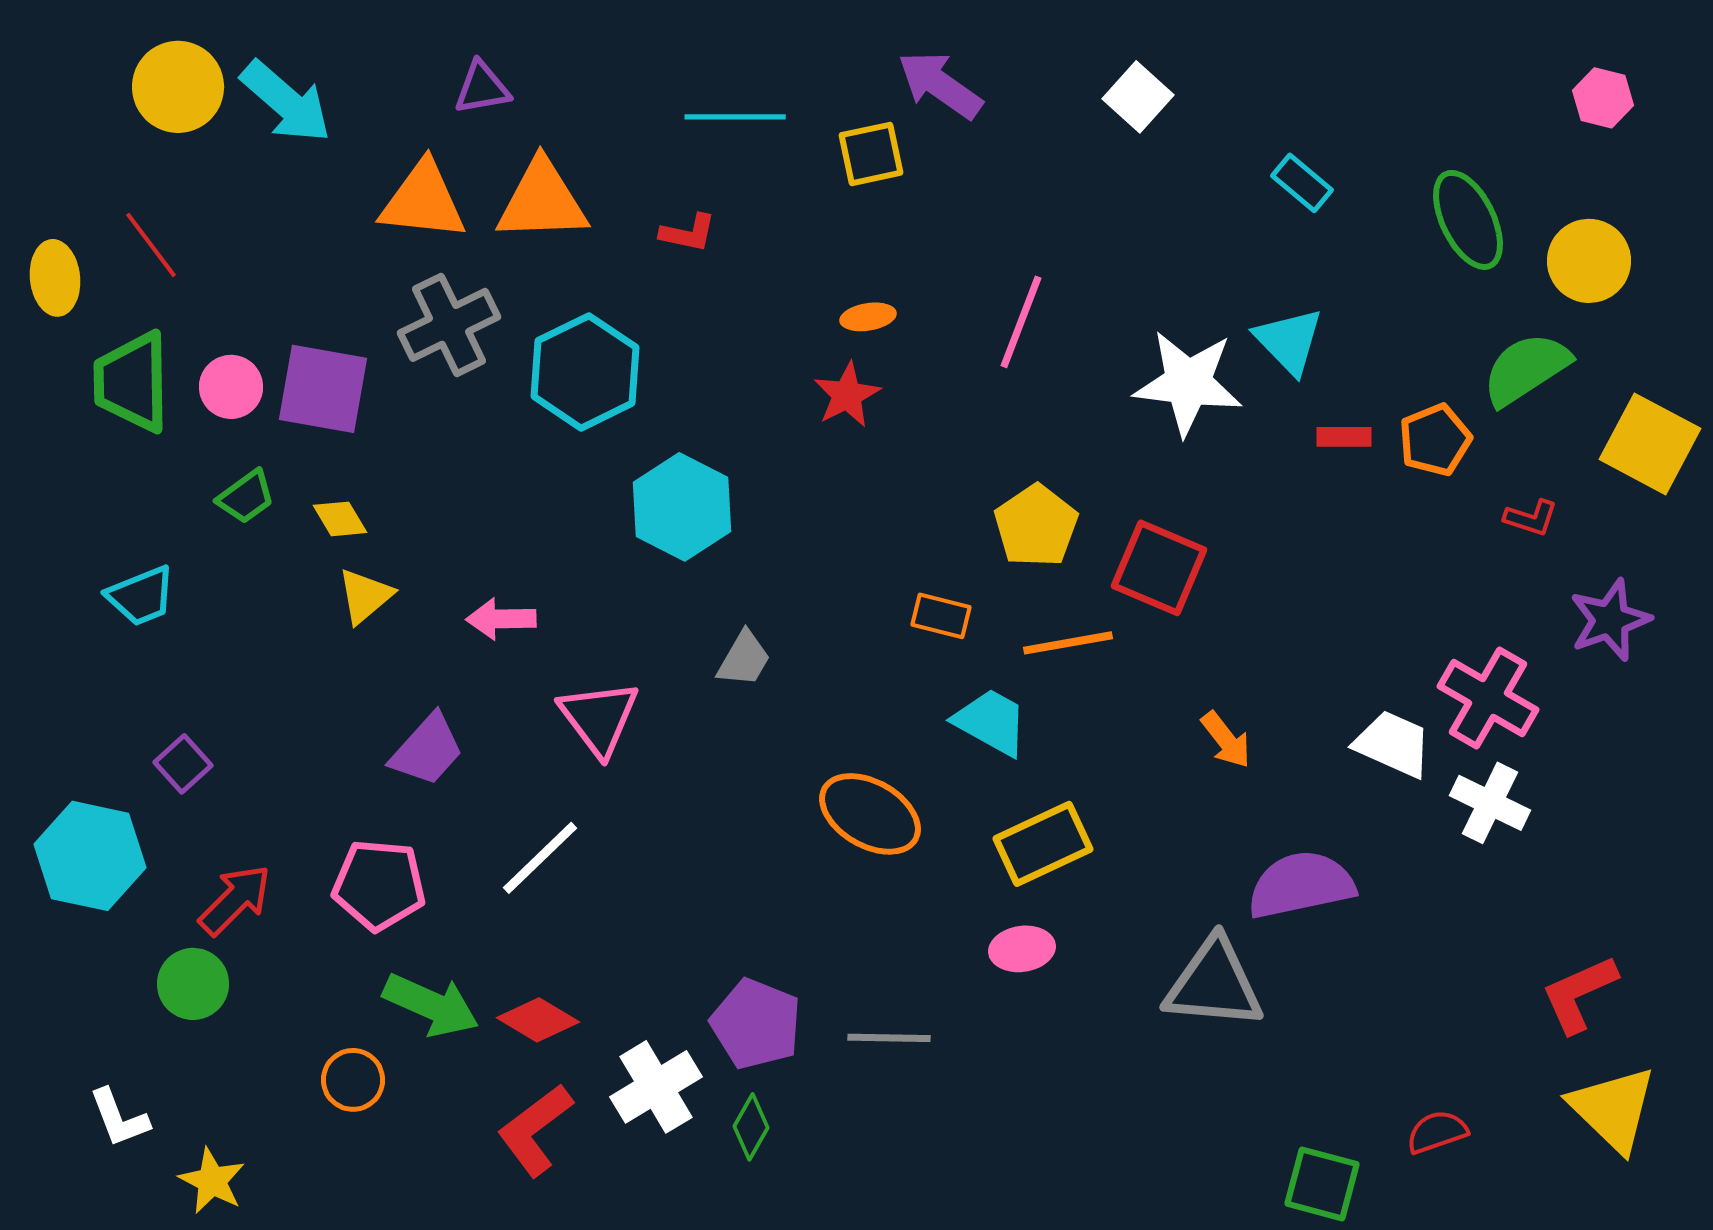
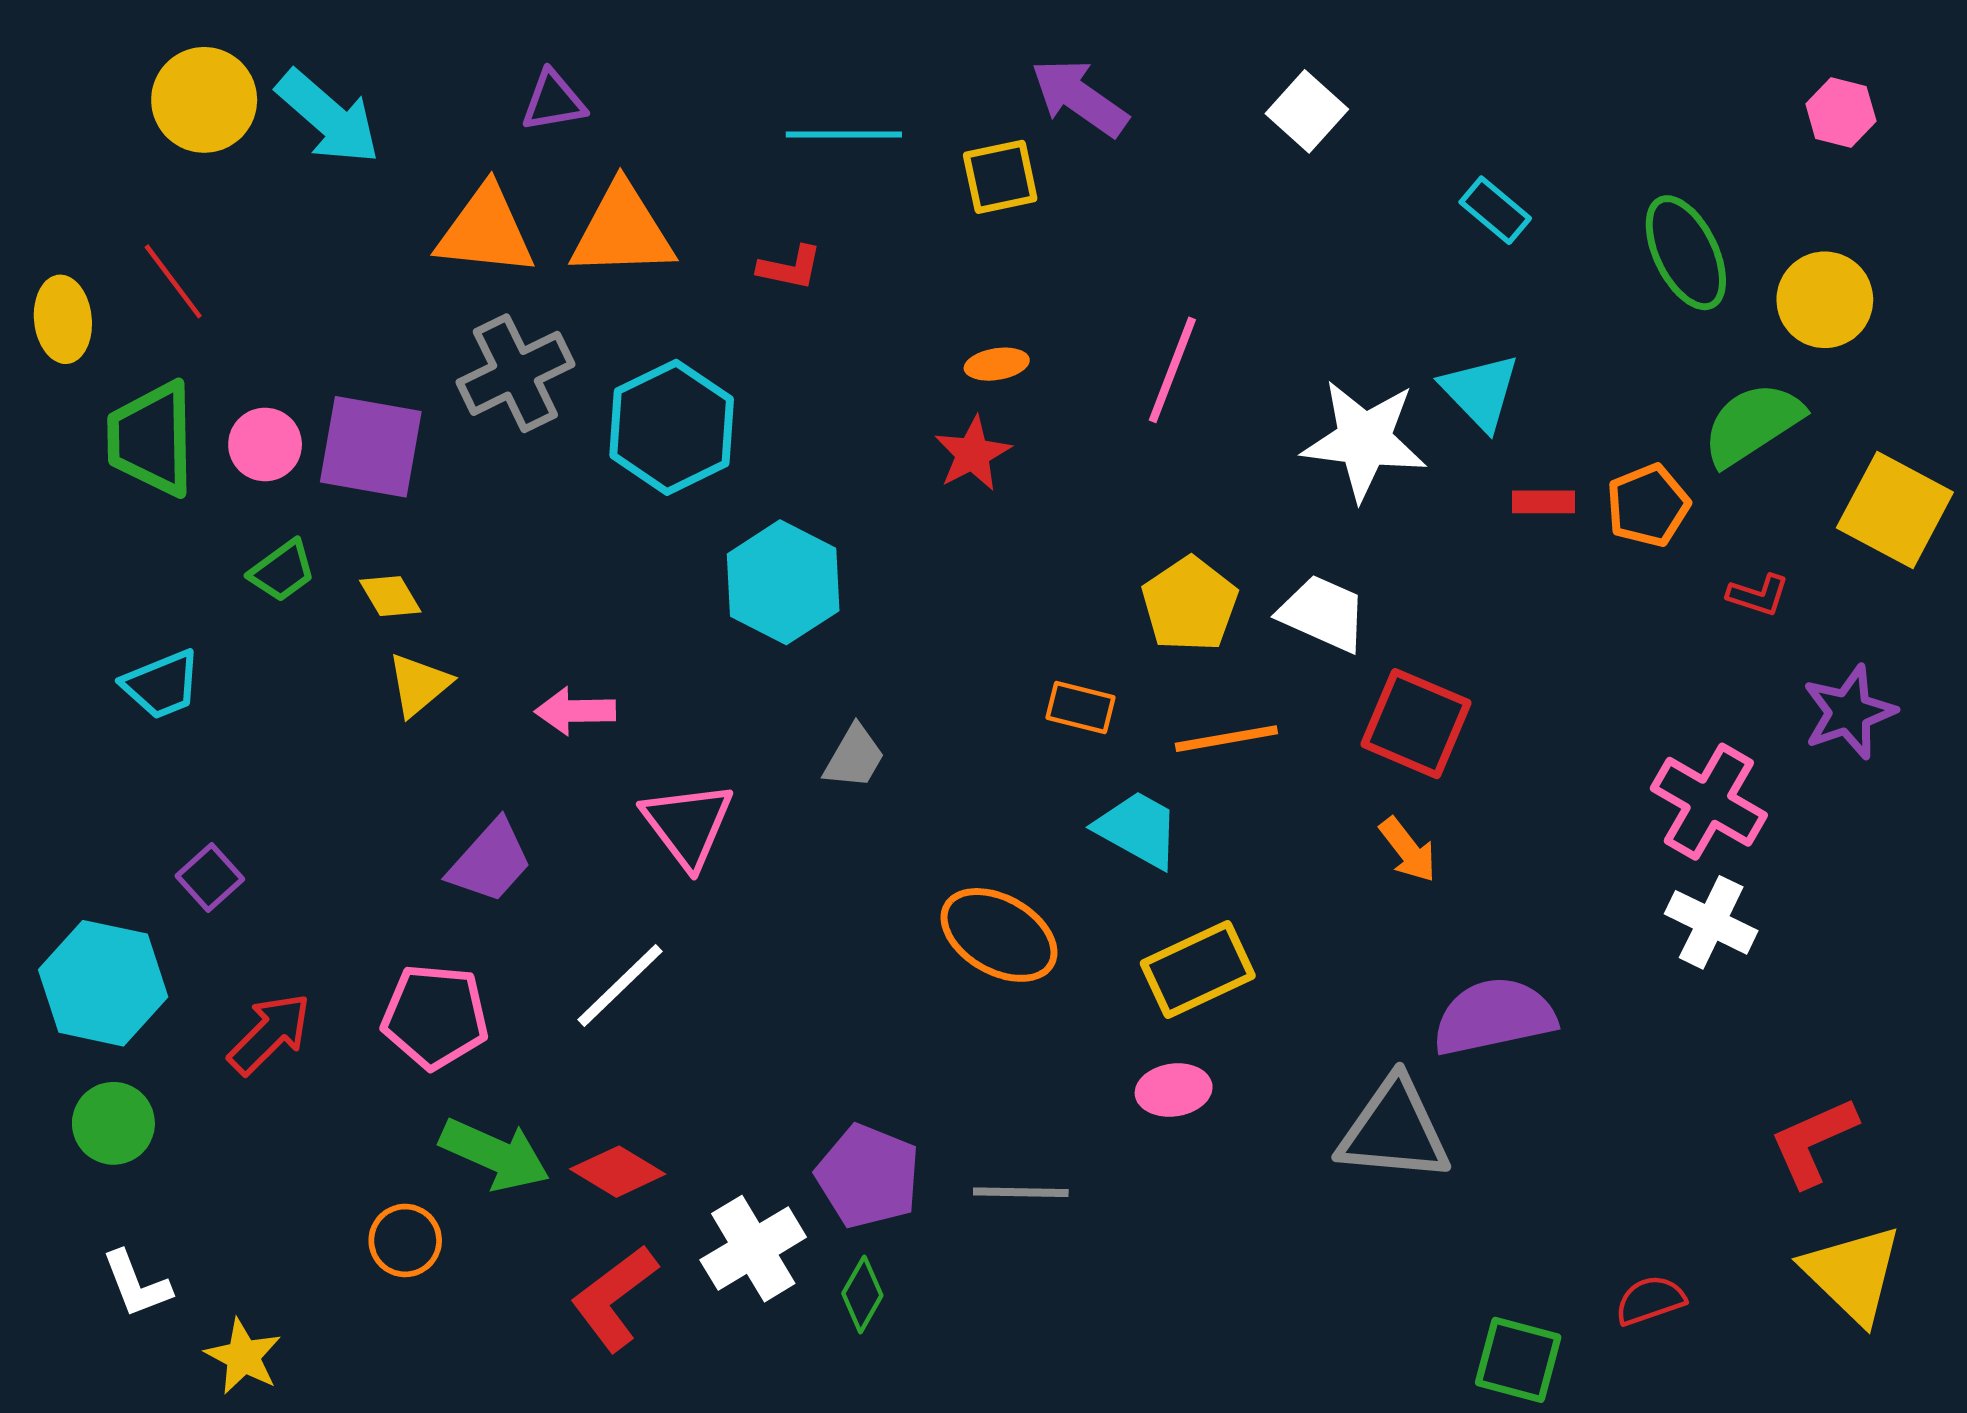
red square: (1159, 568) -> (1416, 724), moved
white trapezoid: (1393, 744) -> (1323, 613), moved
green circle: (193, 984) -> (113, 1123), moved

